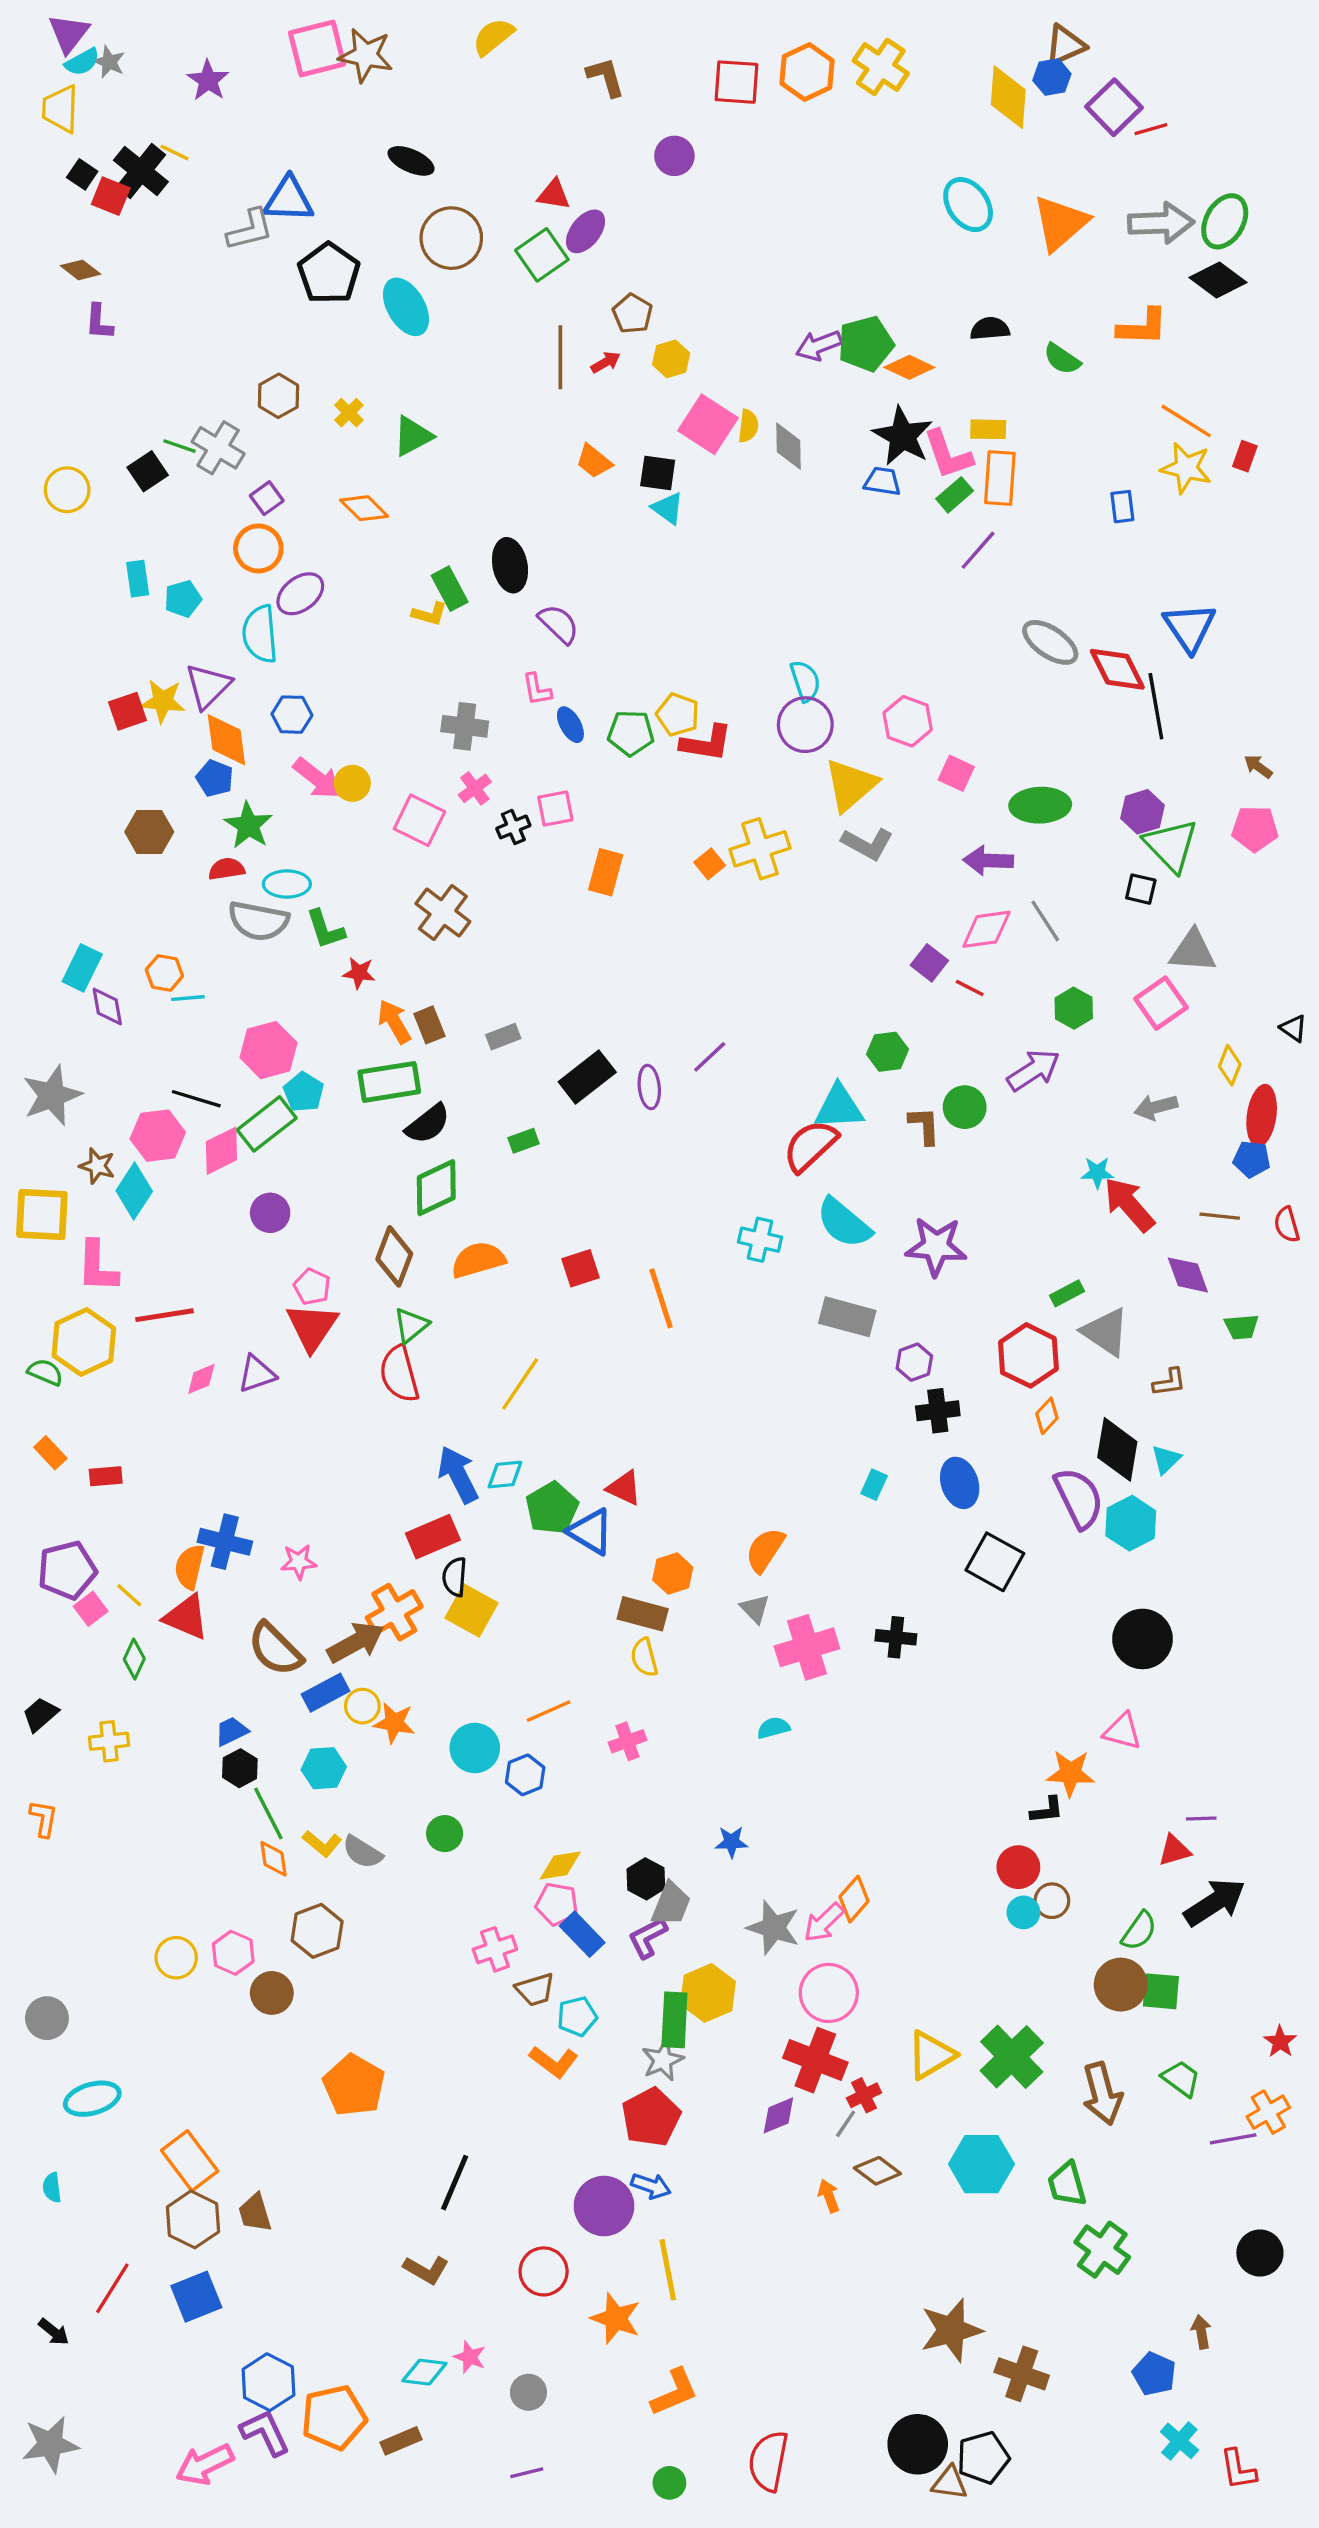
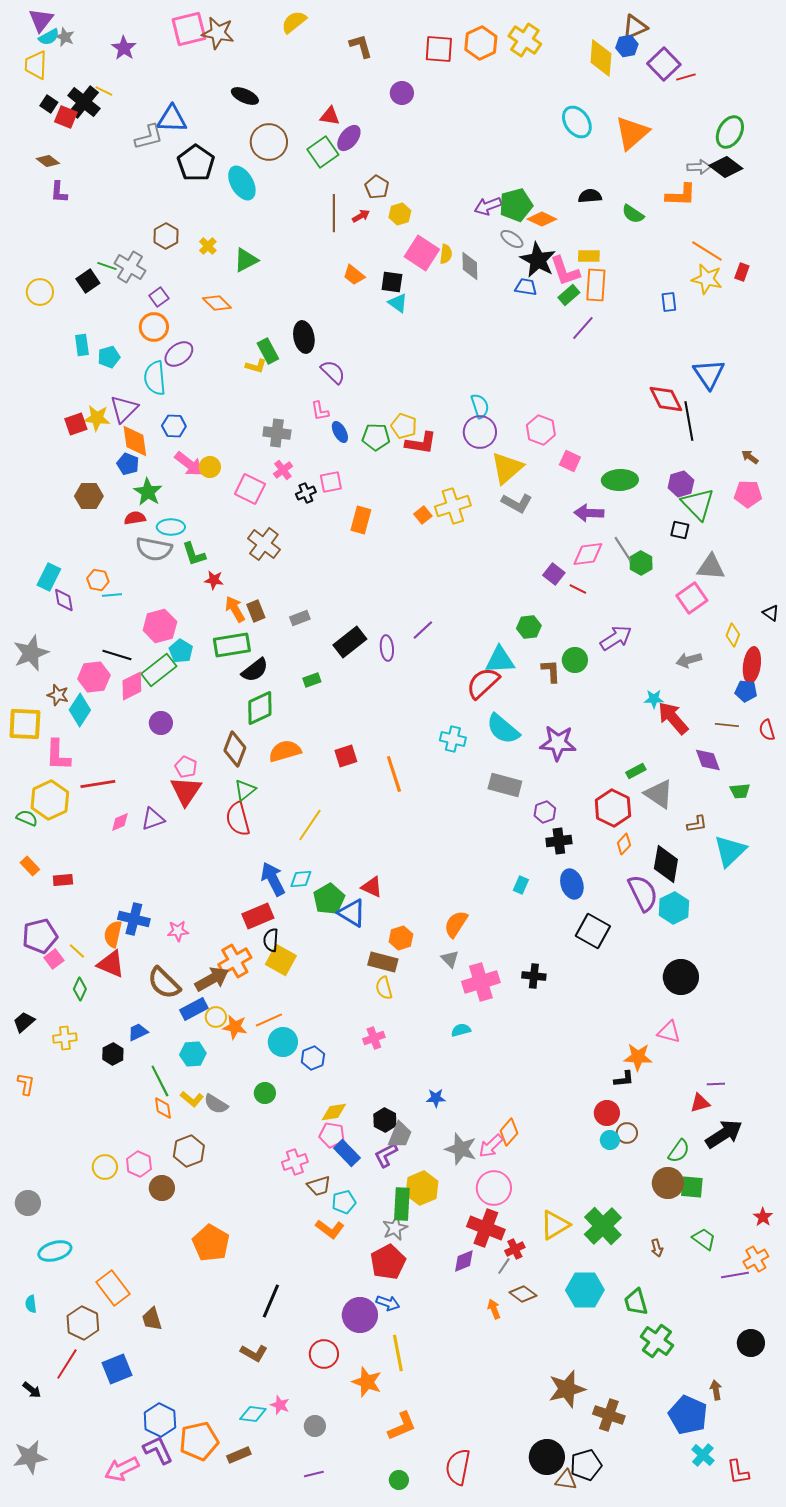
gray arrow: (1161, 223) -> (699, 167), moved, size x0.6
gray ellipse: (1050, 642) -> (512, 239), moved, size x0.7
green hexagon: (1074, 1008) -> (641, 563), moved
cyan triangle: (1166, 1459) -> (730, 851), moved, size x1.8
orange line: (549, 1711) -> (269, 1020), moved
black hexagon: (240, 1768) -> (113, 1054), moved
brown arrow: (1102, 2094) -> (657, 1248), size x0.5
brown hexagon: (193, 2219) -> (83, 1323), moved
blue pentagon: (1154, 2374) -> (688, 1415), size x1.5

